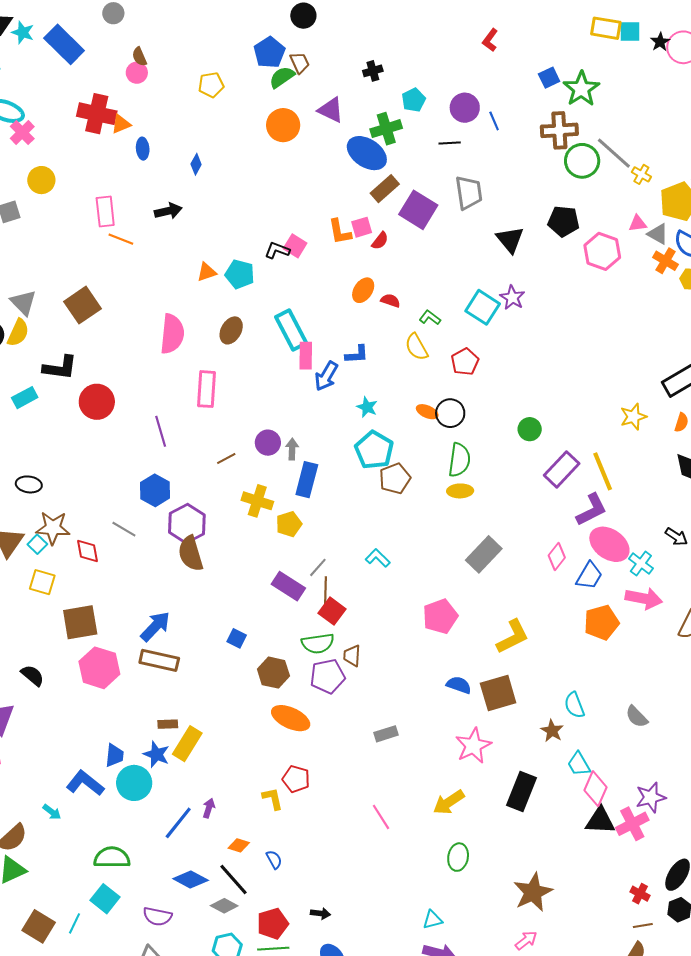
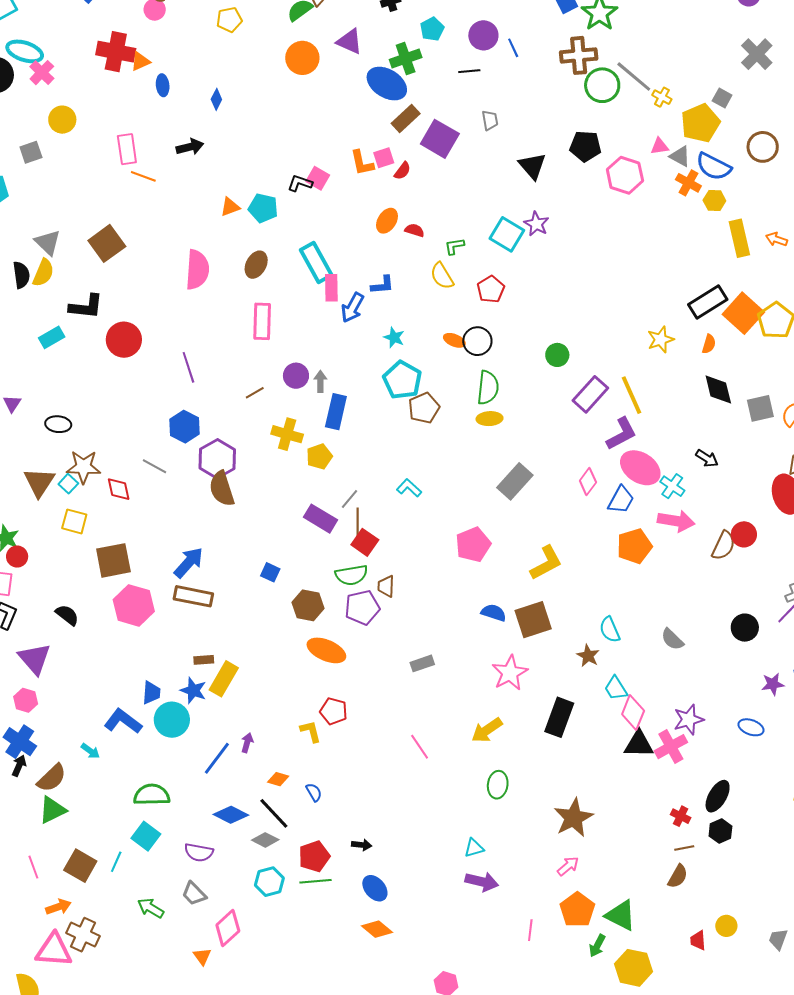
gray trapezoid: (469, 193) -> (490, 120), size x0.6
green L-shape: (430, 318) -> (454, 246), turned -45
pink rectangle: (207, 389) -> (262, 321), moved

